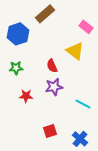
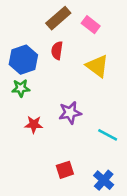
pink rectangle: (86, 27) -> (91, 25), moved
blue hexagon: (18, 34) -> (23, 60), moved
red semicircle: (52, 66) -> (57, 51), moved, turned 32

